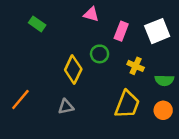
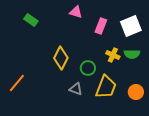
green circle: (100, 54) -> (88, 68), moved
green semicircle: (164, 80) -> (132, 54), moved
gray triangle: (66, 107) -> (76, 89), moved, turned 32

